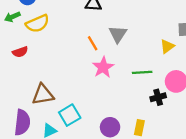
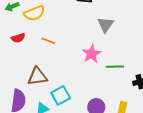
orange line: (93, 43) -> (48, 41), moved, turned -40
green line: (142, 72) -> (115, 67), moved

